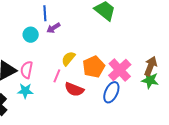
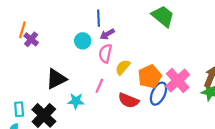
pink semicircle: (27, 70) -> (105, 53), moved
pink line: (57, 76) -> (99, 86), moved
blue ellipse: (111, 92) -> (158, 94), moved

